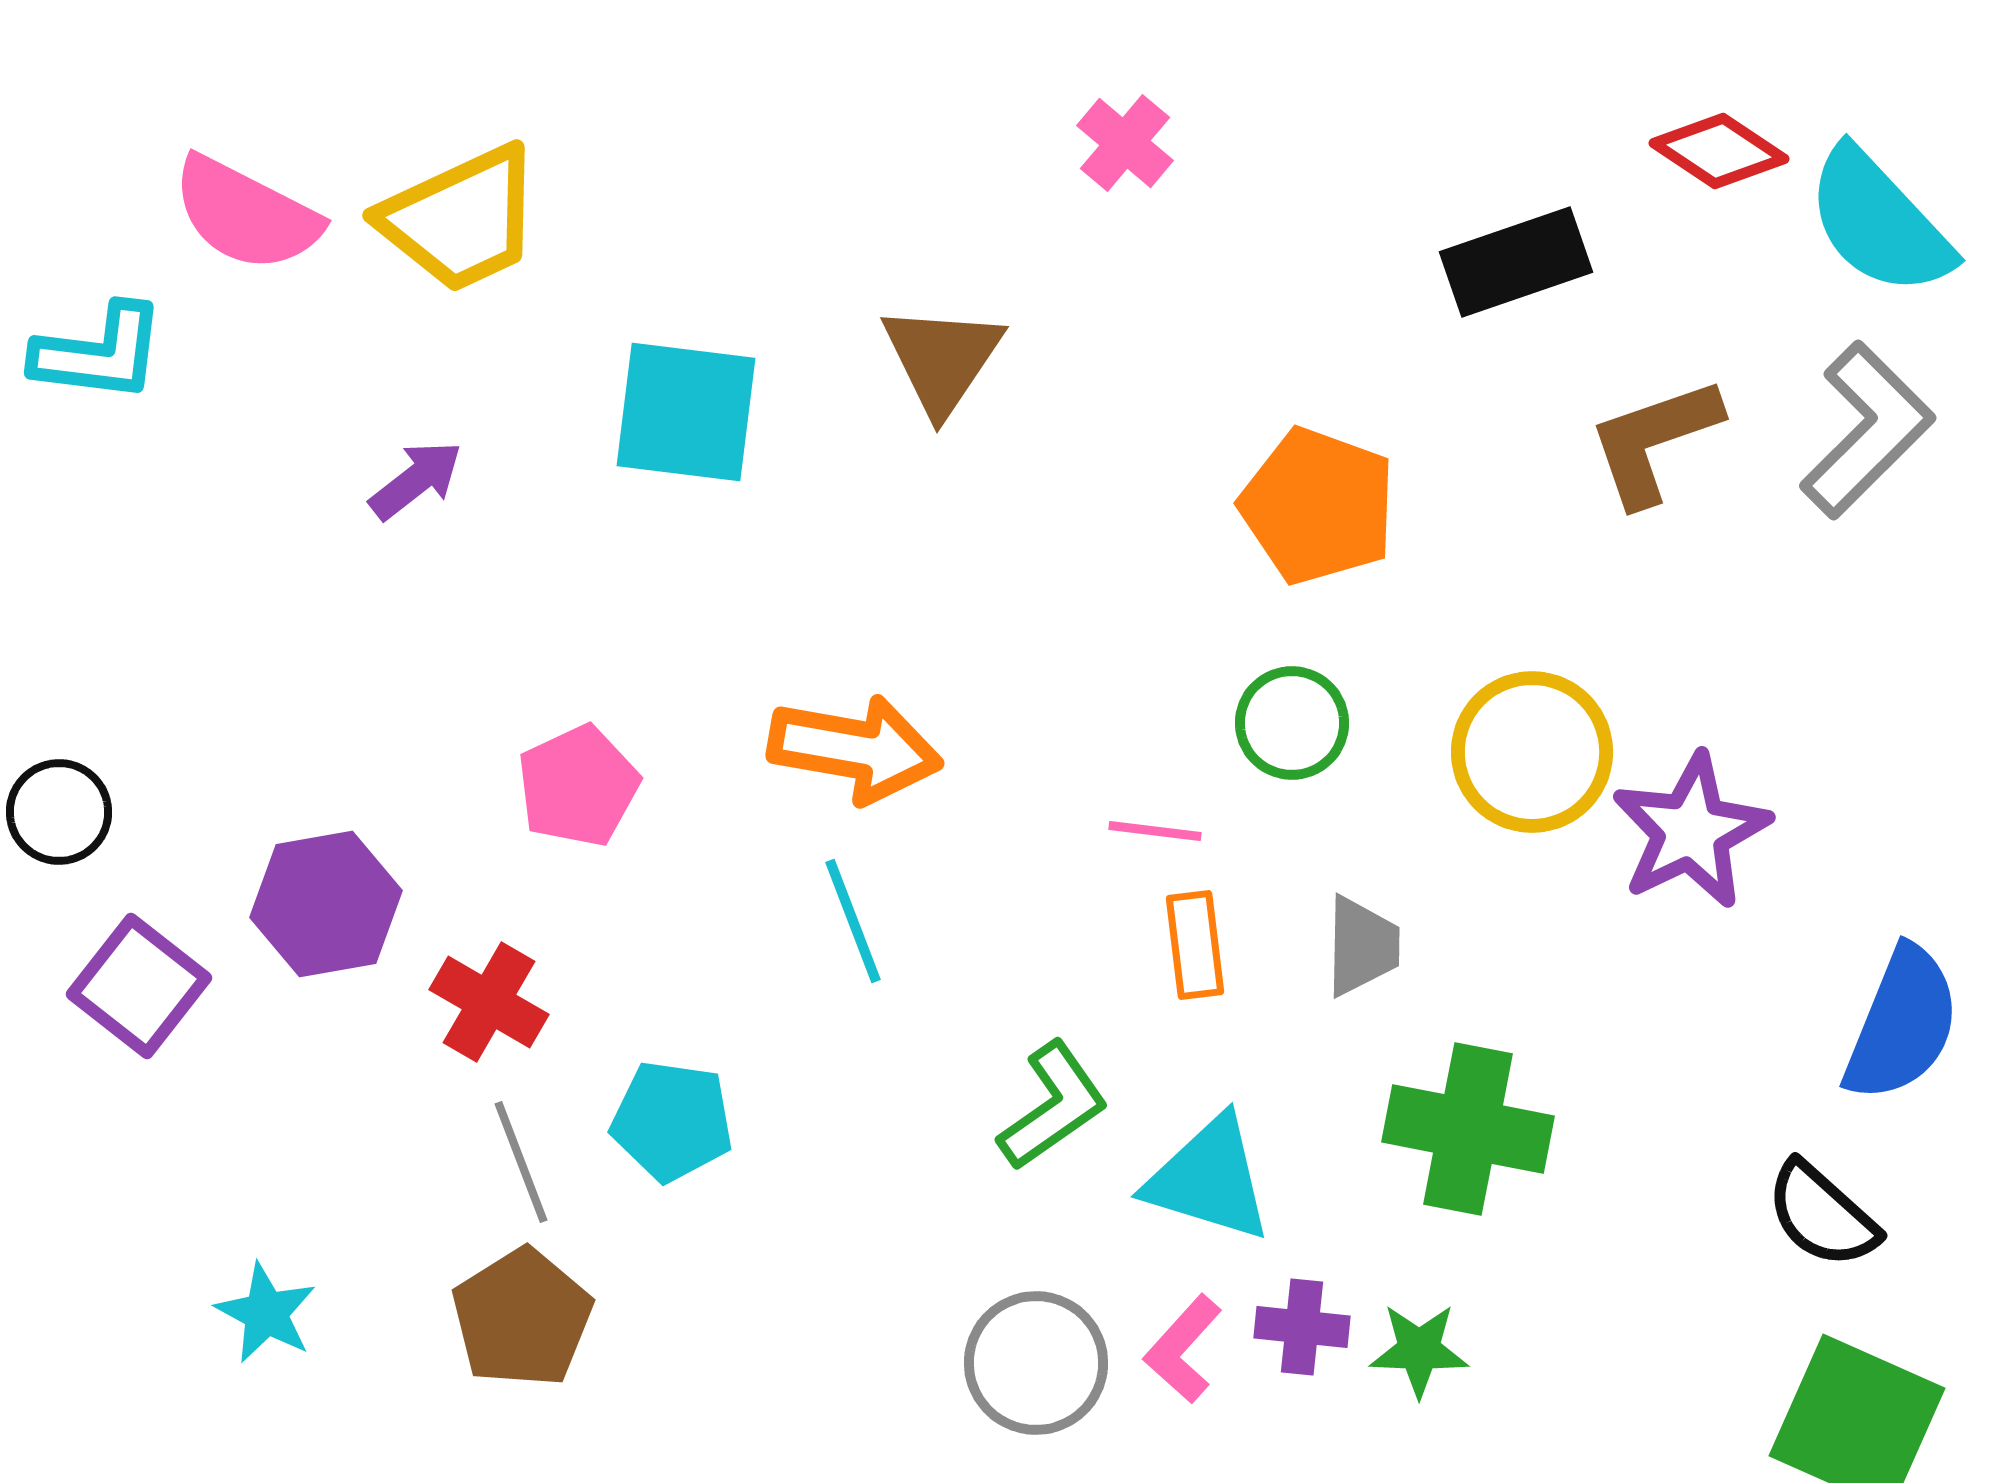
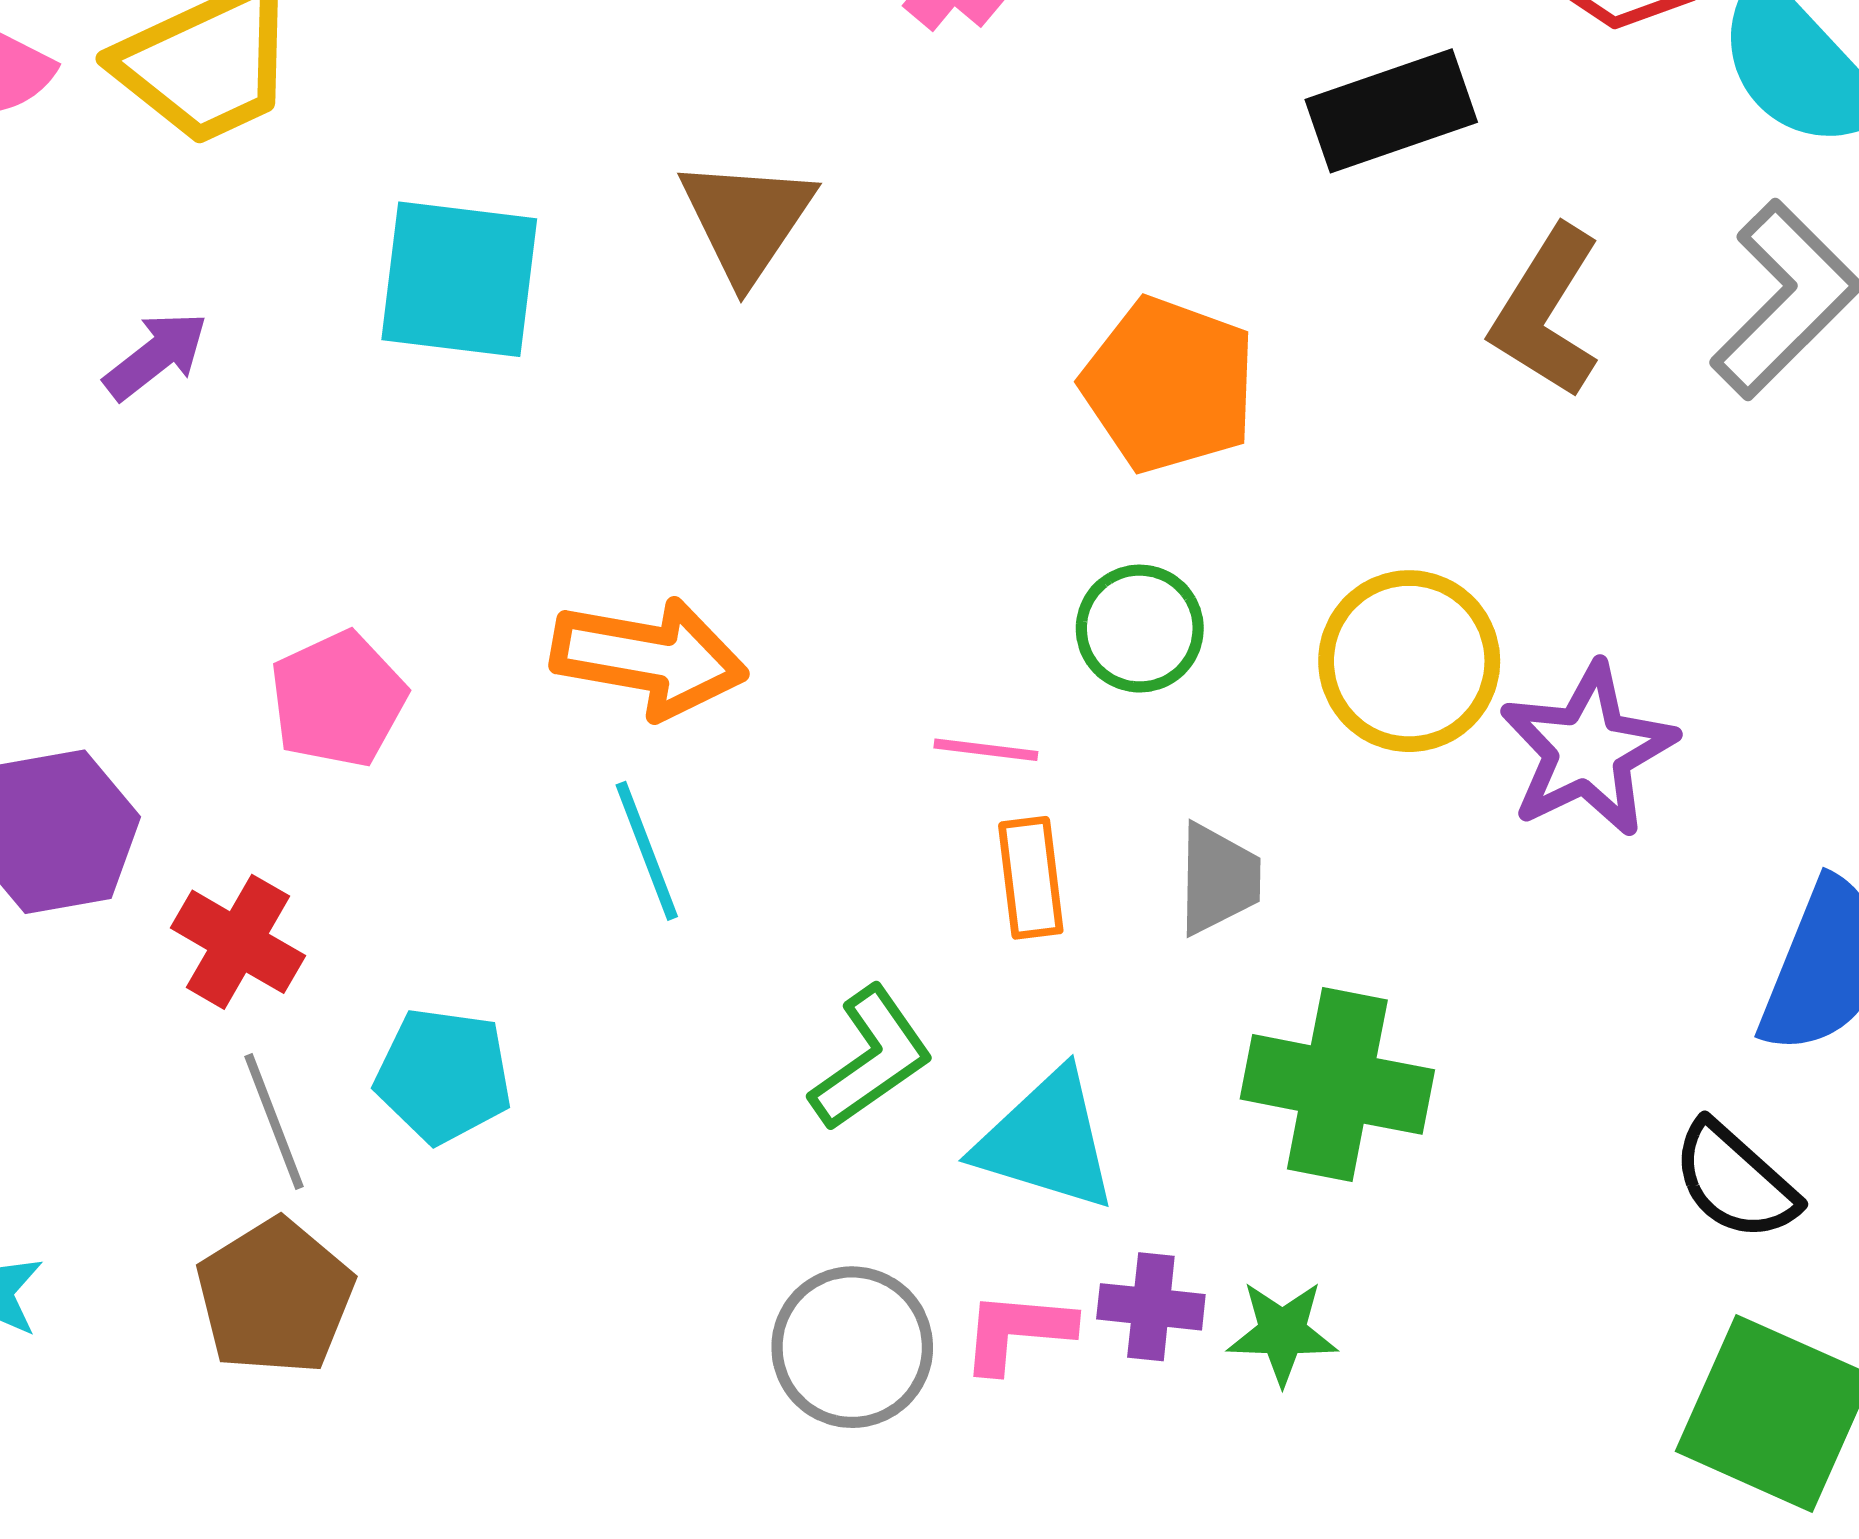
brown L-shape: (1654, 441) -> (1546, 312), turned -39
pink L-shape: (1183, 1349) -> (1017, 1331), turned 53

